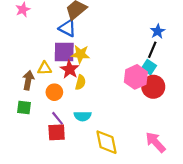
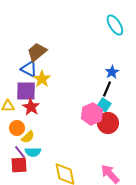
yellow star: (80, 54) -> (42, 79), moved, turned 30
yellow semicircle: (80, 82) -> (28, 137), moved, turned 32
cyan semicircle: (83, 116) -> (33, 152), moved

